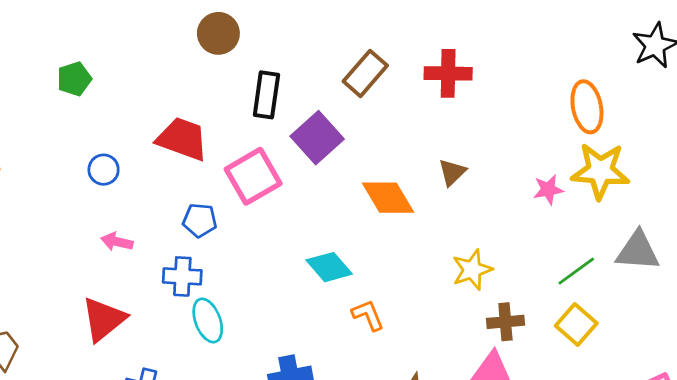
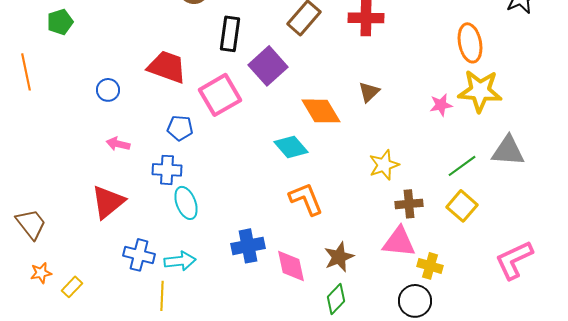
green pentagon: (74, 79) -> (60, 22), moved
cyan diamond: (329, 267) -> (291, 147), moved
orange L-shape: (368, 315) -> (306, 199), size x1.4

